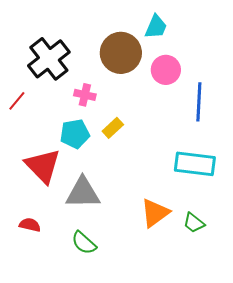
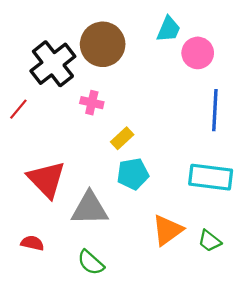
brown circle: (121, 53) -> (103, 44), moved
pink circle: (166, 70) -> (198, 53), moved
cyan pentagon: (75, 134) -> (133, 174), moved

